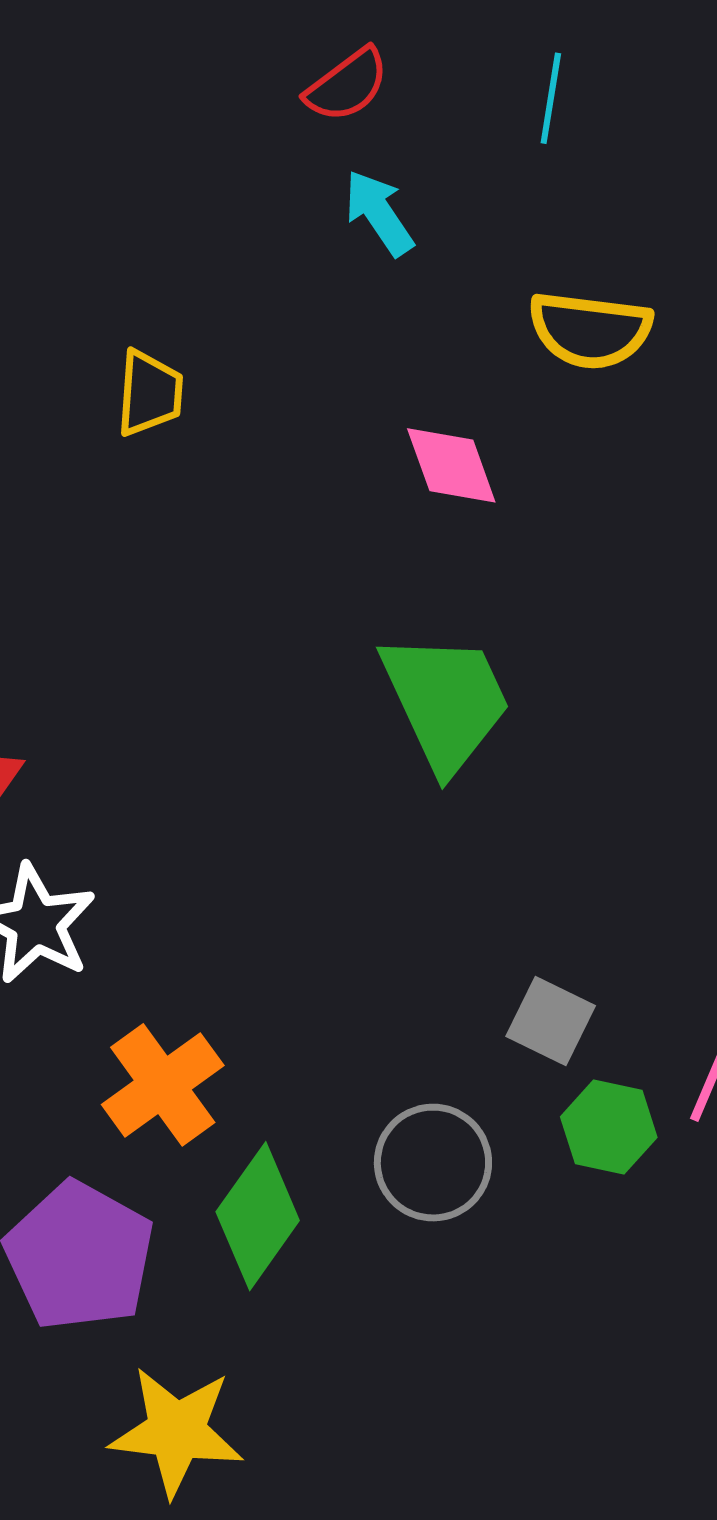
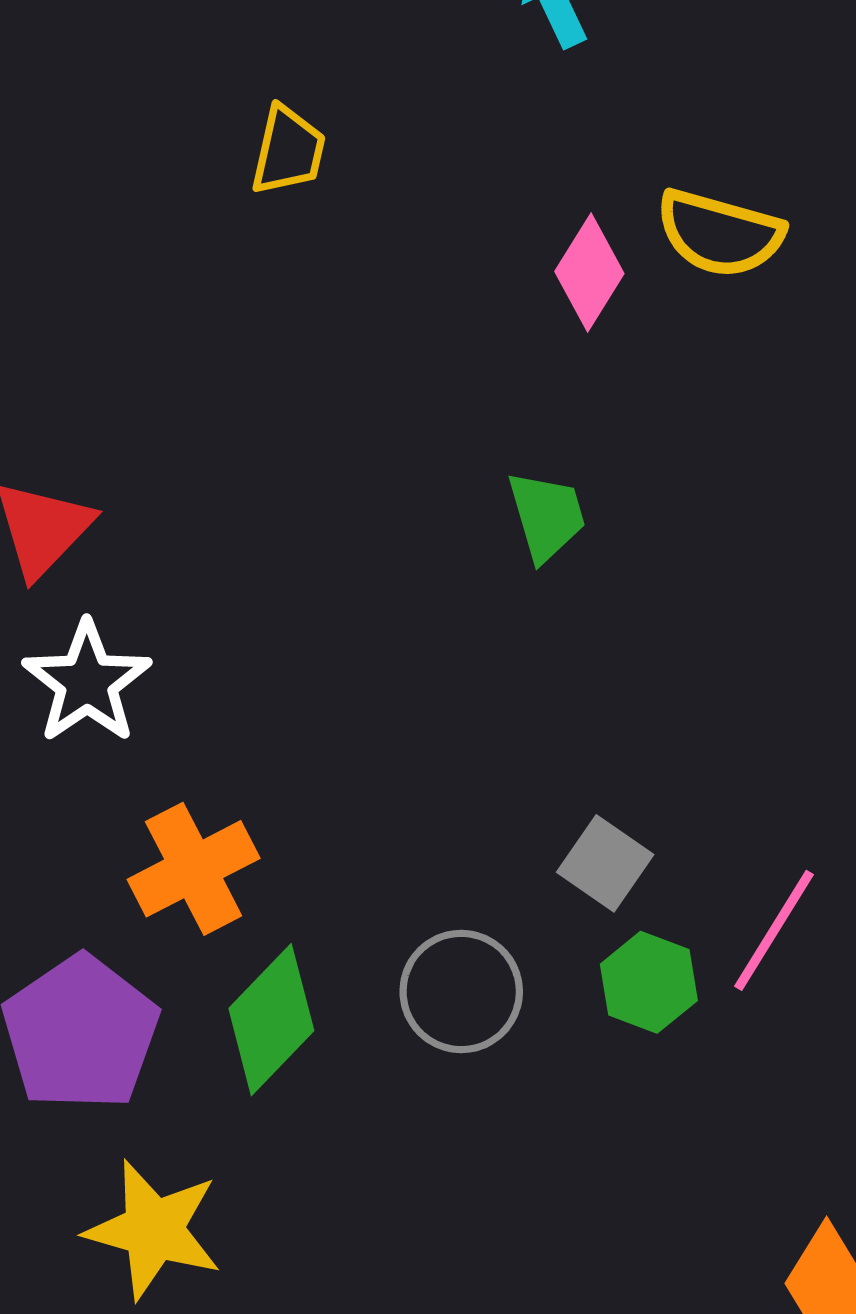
yellow semicircle: (590, 330) -> (720, 233), moved
pink diamond: (451, 465) -> (589, 273), turned 43
green trapezoid: (446, 701) -> (547, 516), size x0.6

